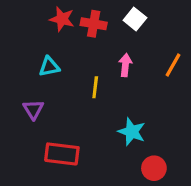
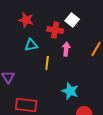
red cross: (94, 24) -> (55, 30), moved
cyan triangle: (49, 67) -> (31, 45), moved

